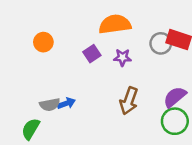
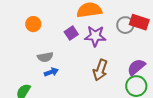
purple star: (122, 57) -> (95, 36), size x1.5
gray semicircle: (50, 105) -> (45, 57), moved

